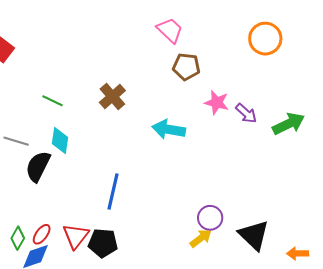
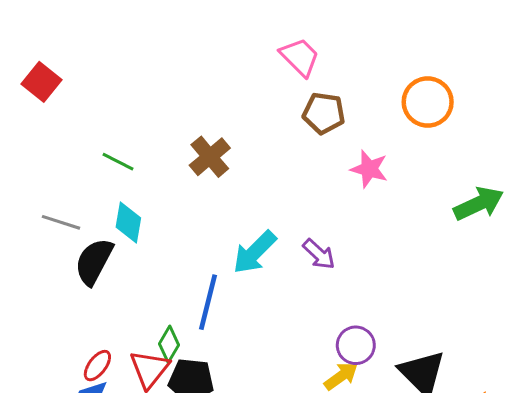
orange circle: (265, 39) -> (428, 102), moved
purple arrow: (246, 113) -> (319, 254), moved
cyan arrow: (169, 129) -> (254, 252), moved, turned -56
green diamond: (18, 238) -> (169, 344), moved

